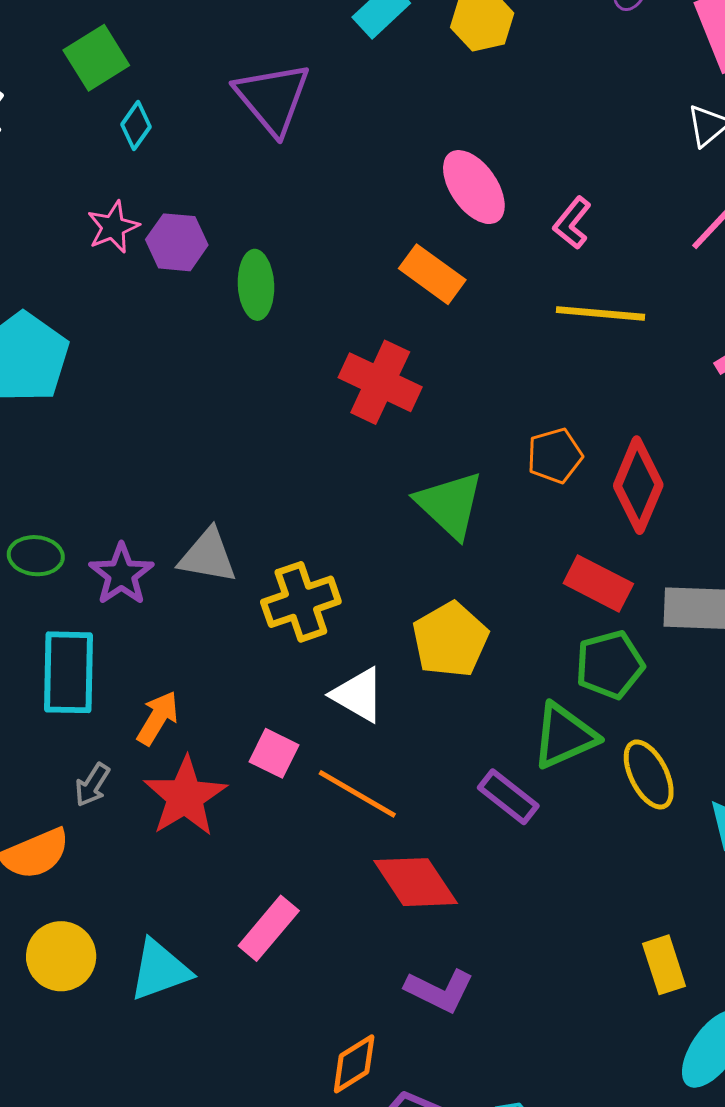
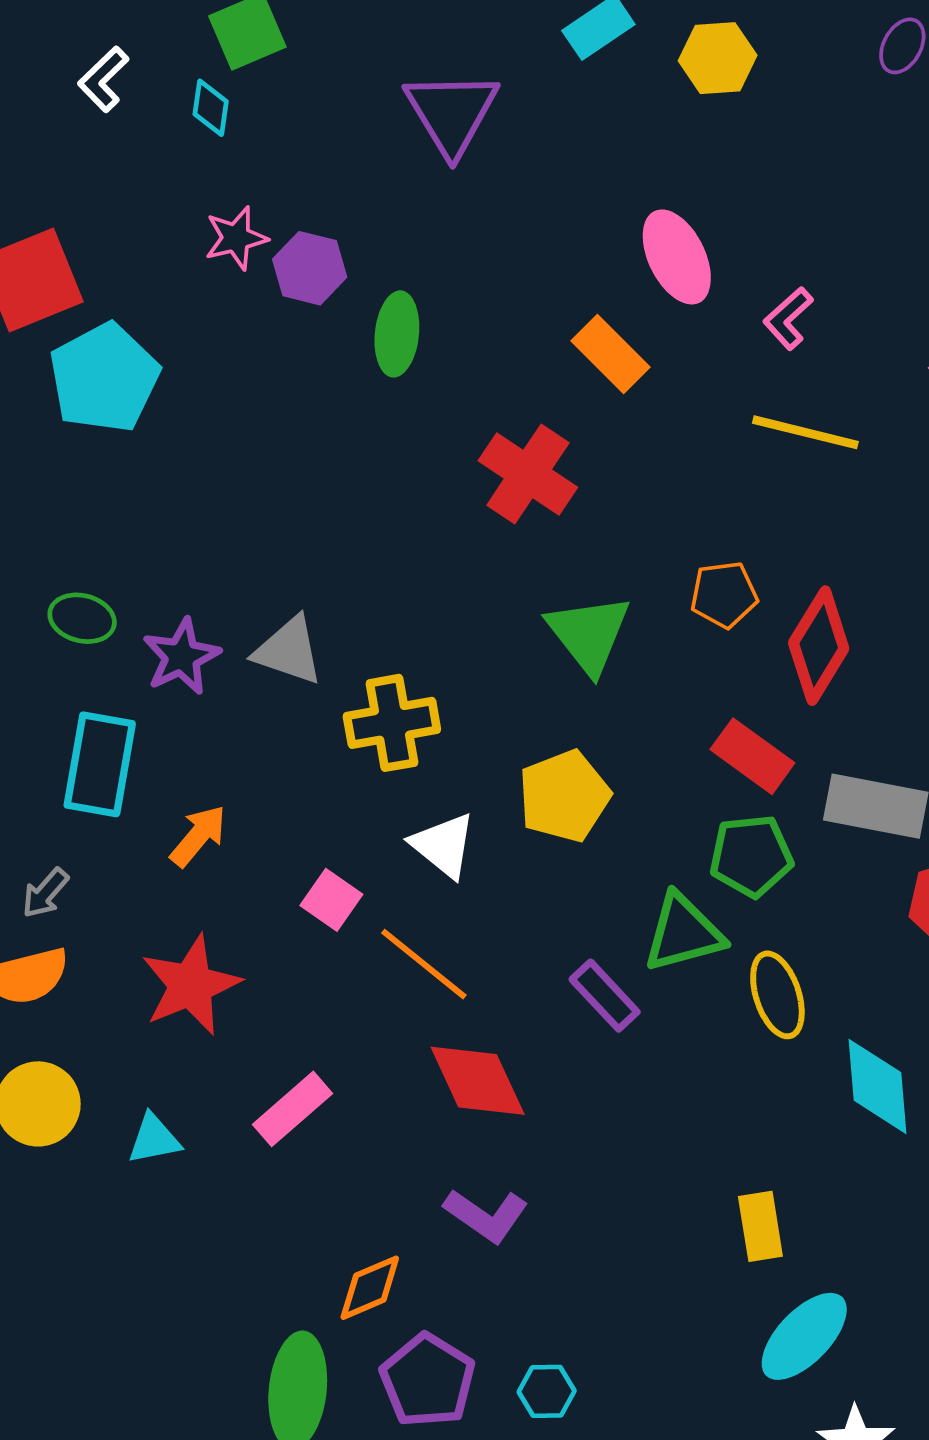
cyan diamond: (136, 126) -> (211, 108), moved, turned -36
gray arrow: (92, 785) -> (45, 893), moved
red star: (185, 797) -> (191, 985), moved
cyan triangle: (160, 970) -> (154, 1139), size x0.7

